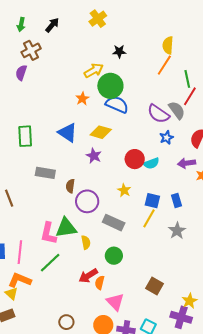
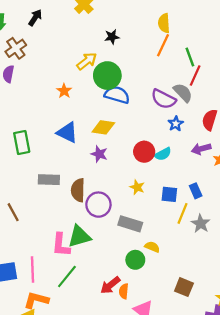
orange star: (82, 99) -> (64, 91), moved
brown semicircle: (70, 186) -> (78, 190), size x1.5
yellow line: (149, 218) -> (182, 213), moved
yellow semicircle: (86, 242) -> (152, 247), moved, turned -48

